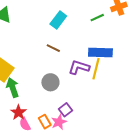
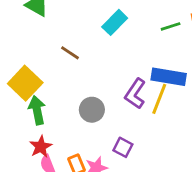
brown line: (53, 48) -> (70, 53), moved
purple L-shape: (79, 67) -> (135, 94), turned -80
purple square: (65, 110) -> (123, 147), moved, turned -32

